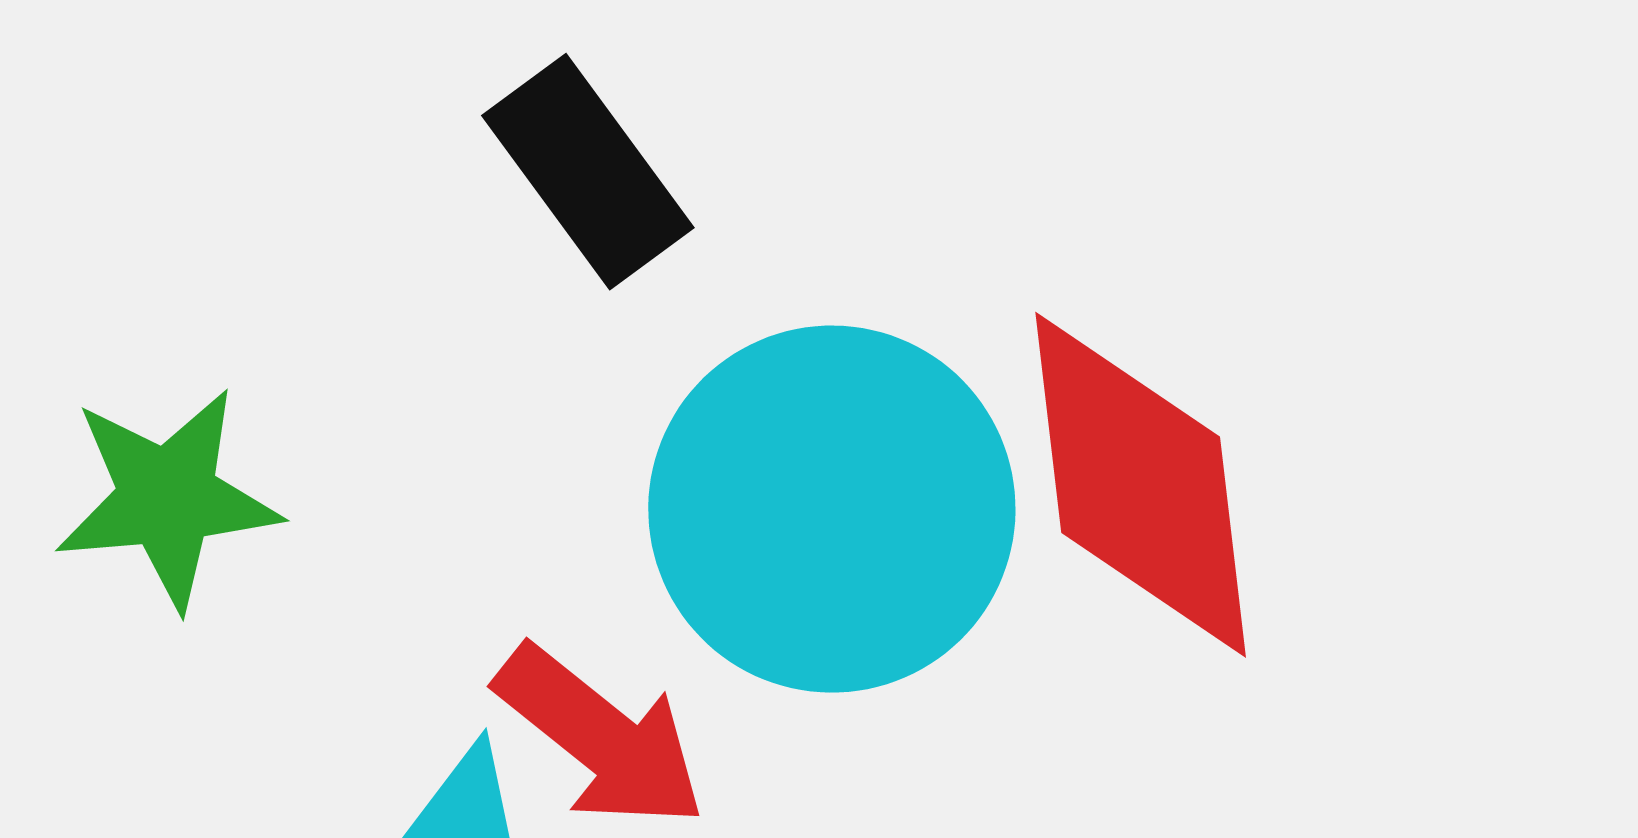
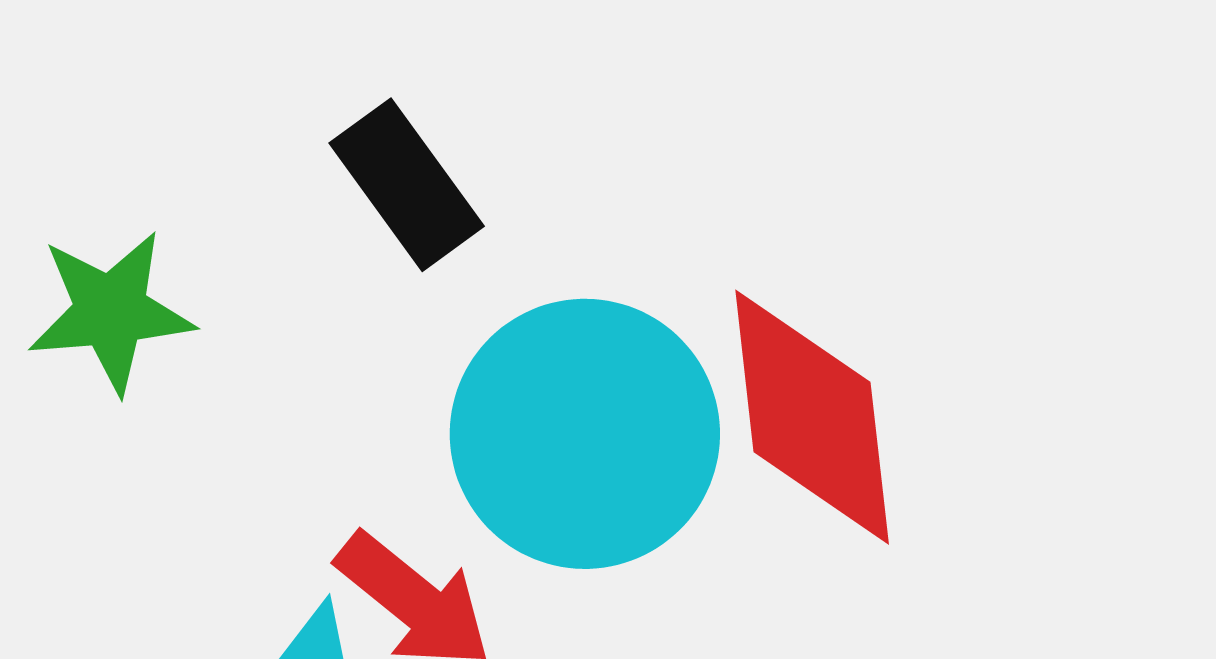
green star: (167, 498) -> (111, 311), moved

